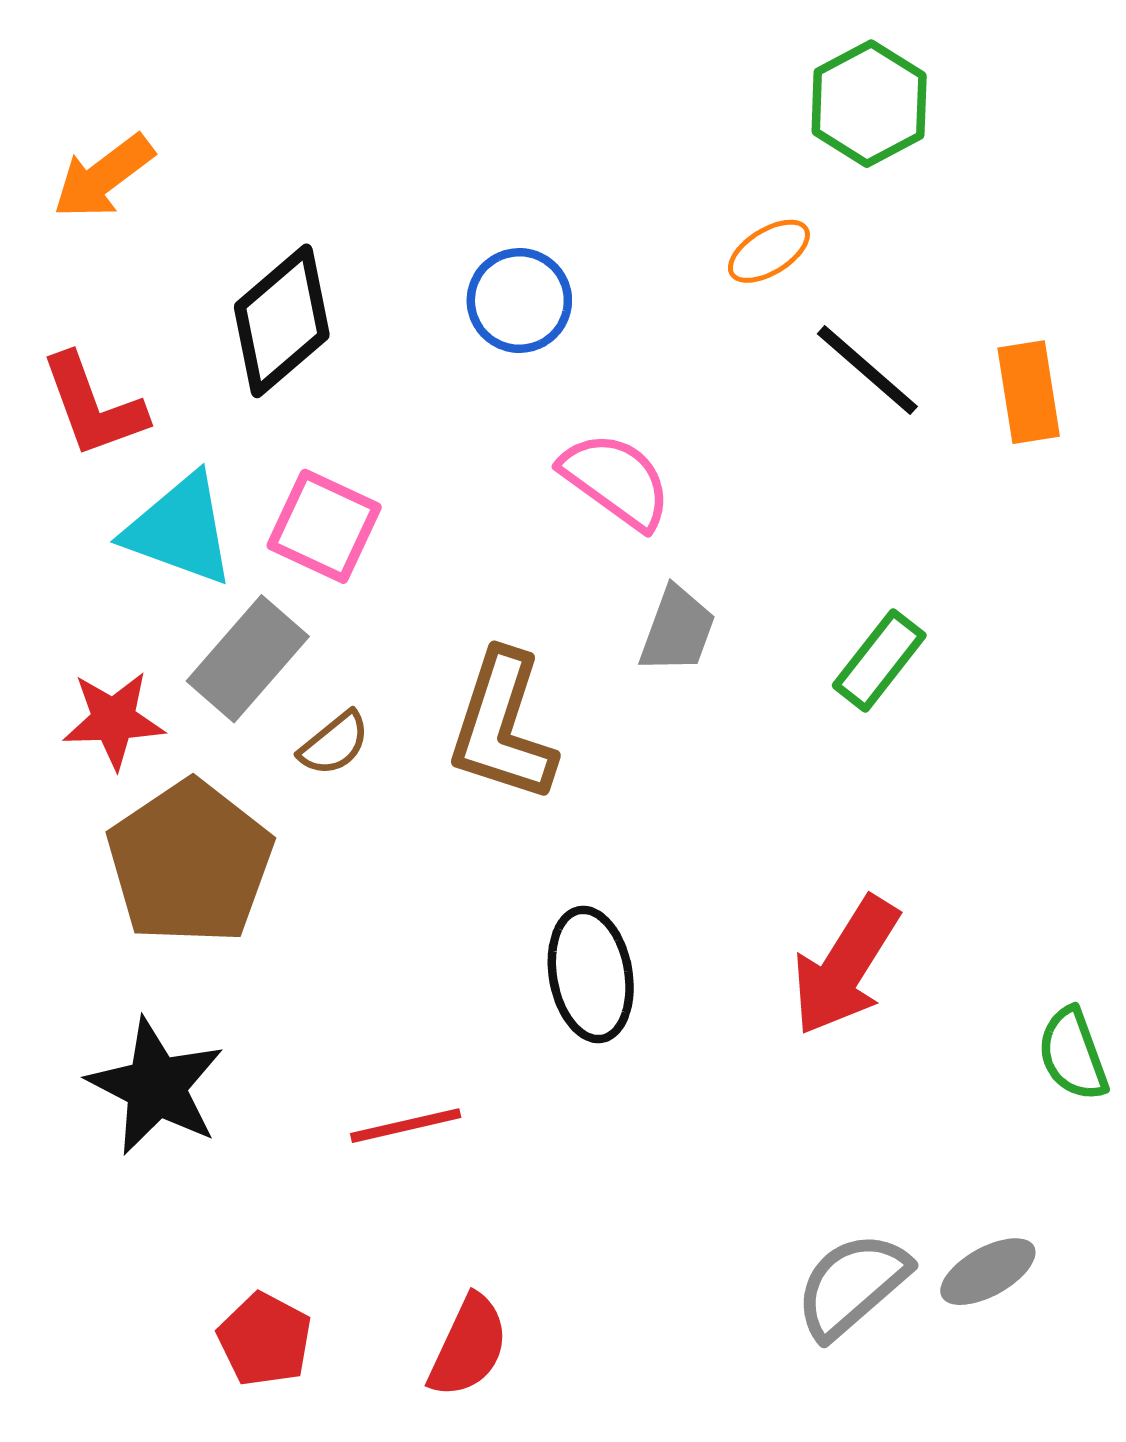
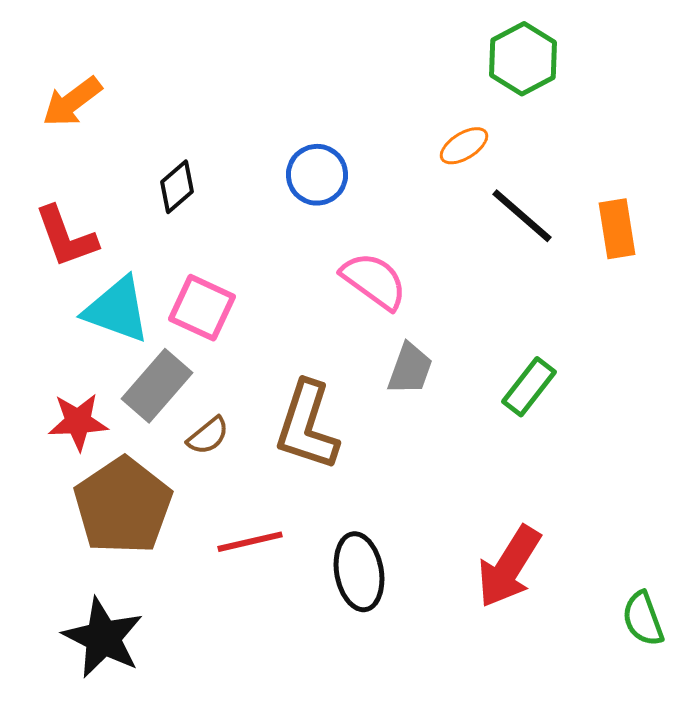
black diamond: (282, 321) -> (177, 187), size x0.6
red line: (406, 1126) -> (250, 542), moved

